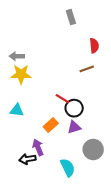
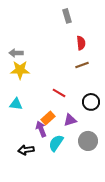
red semicircle: (94, 46) -> (81, 43), moved
black circle: (74, 108) -> (91, 102), moved
purple arrow: (38, 147) -> (41, 129), moved
cyan semicircle: (68, 168) -> (56, 143), moved, turned -120

